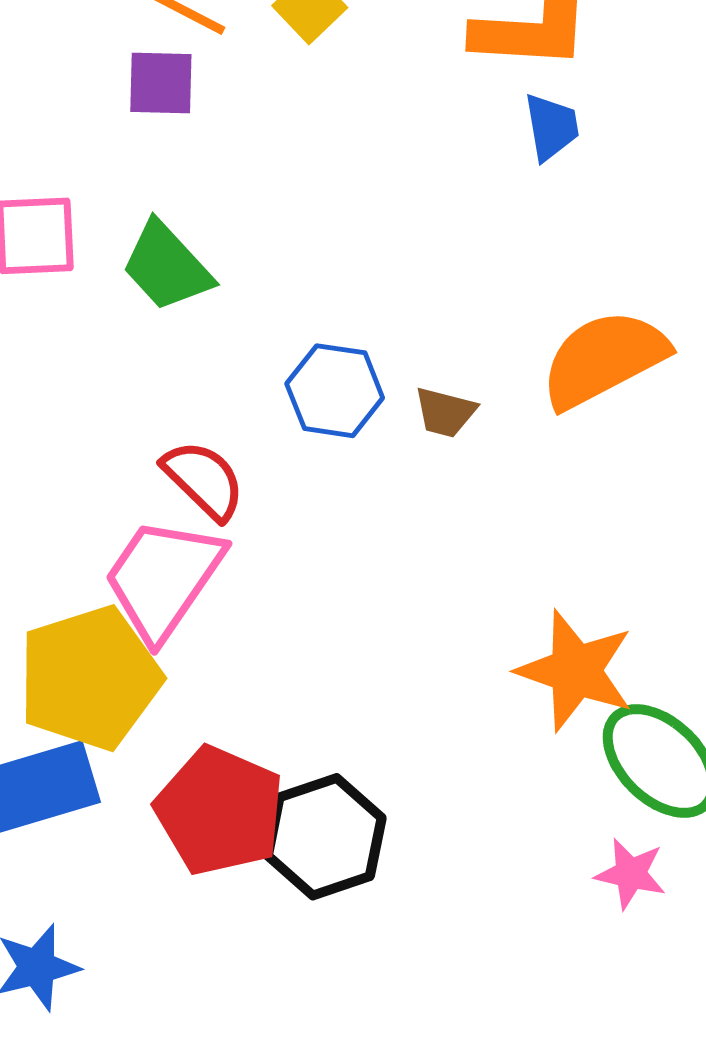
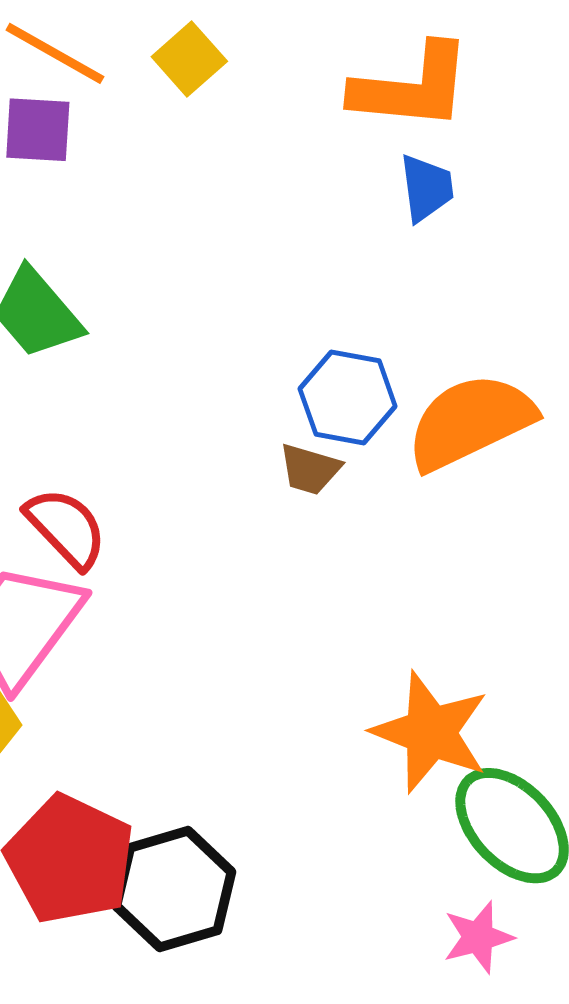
blue hexagon: (335, 391) -> (348, 397), moved
pink star: (631, 874) -> (478, 937), turned -30

